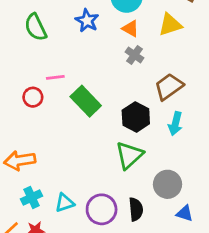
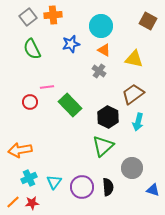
blue star: (87, 21) -> (71, 44), turned 30
yellow triangle: (170, 25) -> (134, 59), moved, turned 30
gray cross: (135, 55) -> (99, 71), moved
cyan triangle: (65, 203) -> (54, 182), turned -35
blue triangle: (185, 213) -> (153, 190), moved

